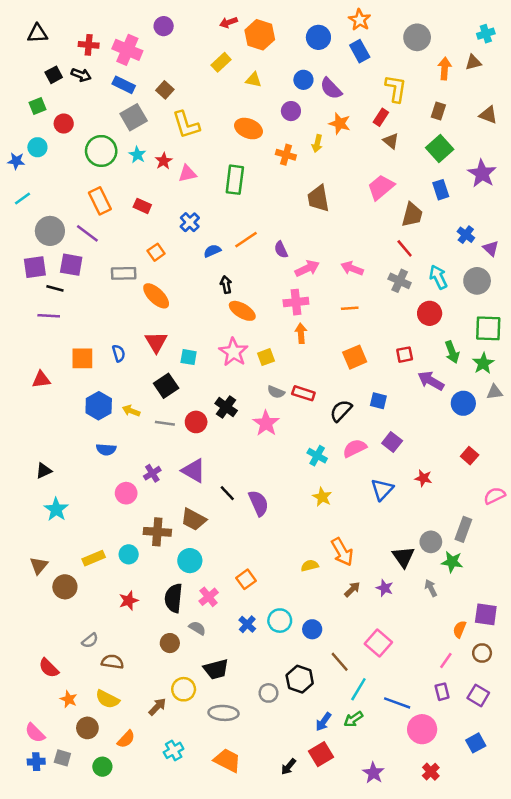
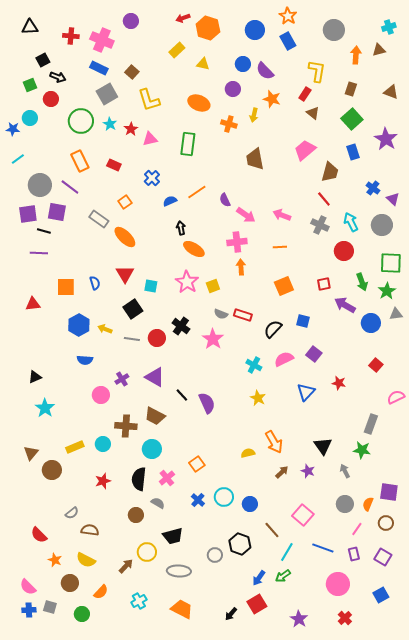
black arrow: (81, 75) -> (58, 77), moved
pink arrow: (307, 268) -> (246, 215), turned 60
gray rectangle: (124, 273) -> (99, 219), turned 36
gray circle: (431, 542) -> (345, 504), moved
blue line: (397, 703) -> (323, 548), moved

